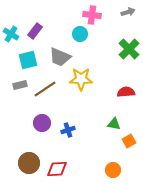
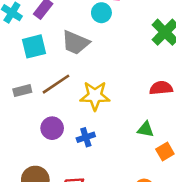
yellow star: (81, 79) -> (95, 96), moved
gray rectangle: (20, 85) -> (22, 91), moved

